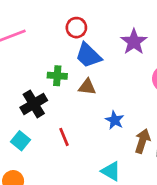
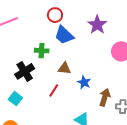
brown triangle: (87, 87) -> (65, 68), moved
red line: (64, 137) -> (54, 91), moved, turned 56

